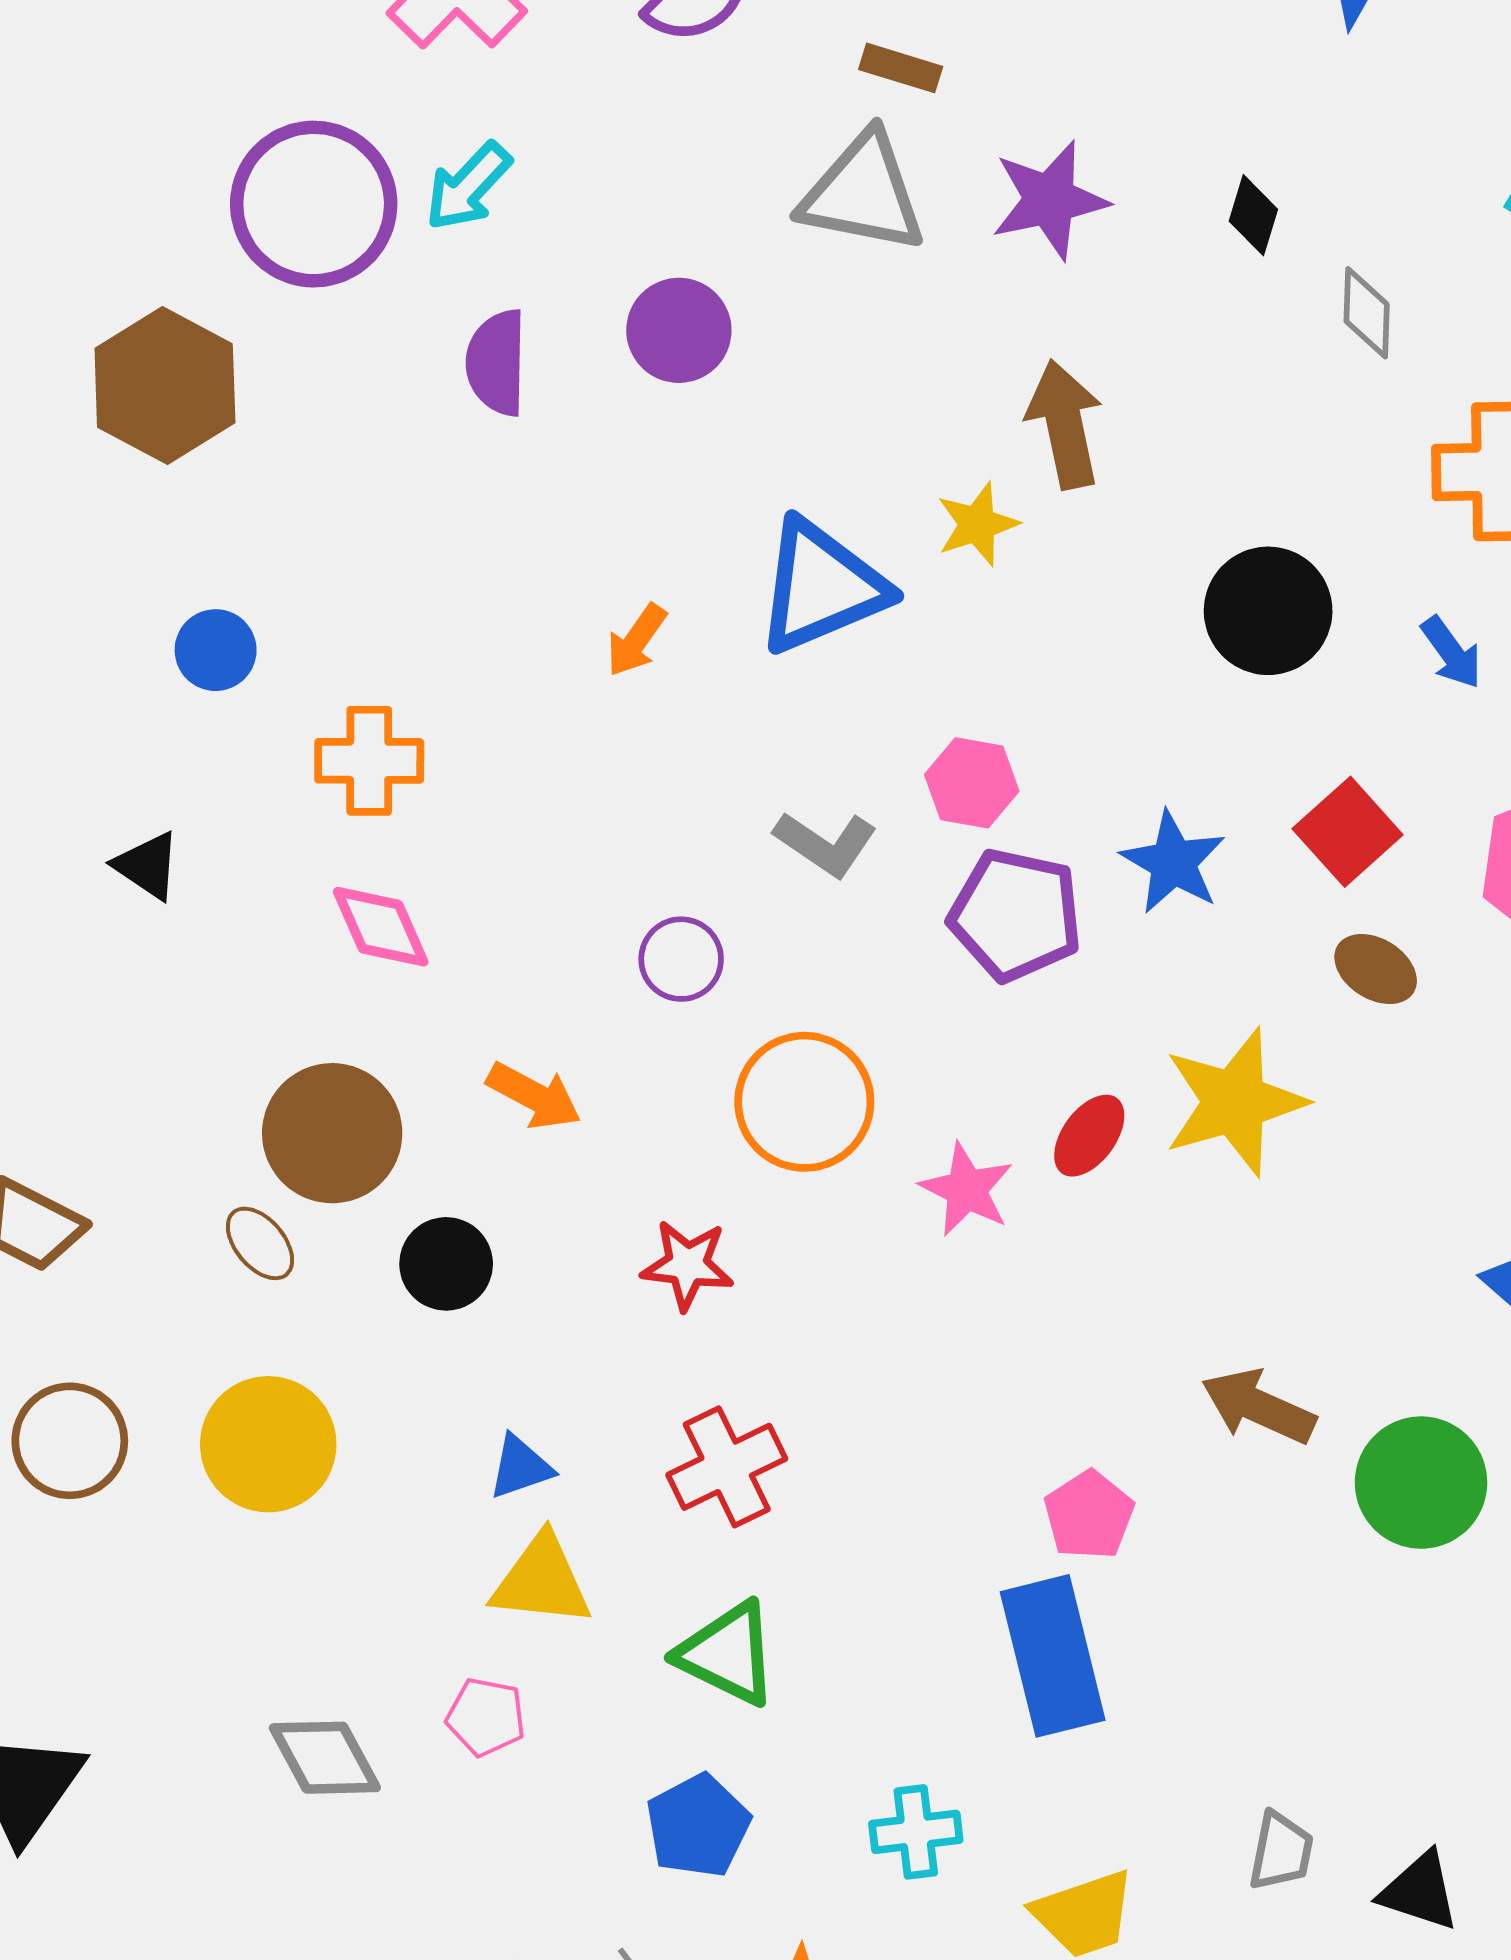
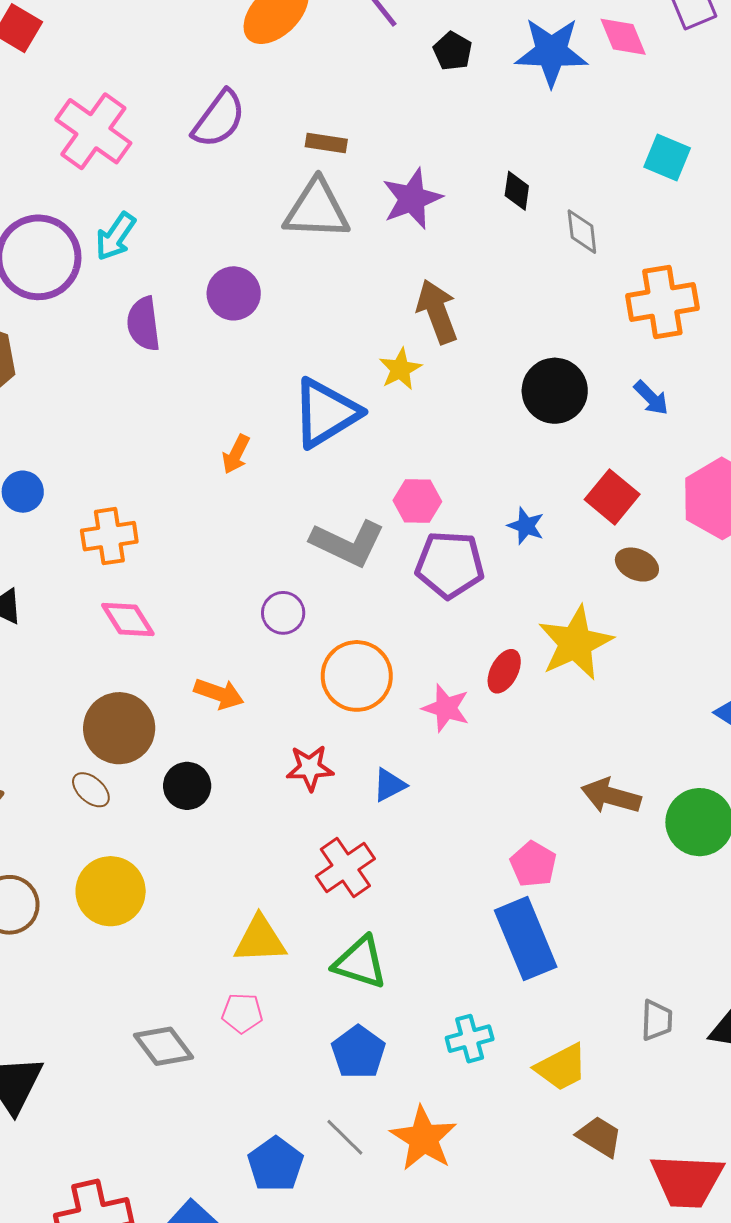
gray L-shape: (825, 844) -> (348, 543), size x1.4
blue star: (1173, 862) -> (526, 526), size x0.7
blue triangle: (520, 1467) -> (389, 785), moved

